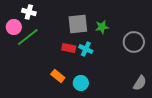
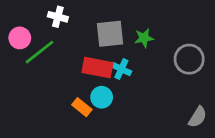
white cross: (29, 12) -> (58, 17), moved
red rectangle: (69, 48) -> (97, 68), size x1.5
cyan circle: (81, 83) -> (102, 97), moved

